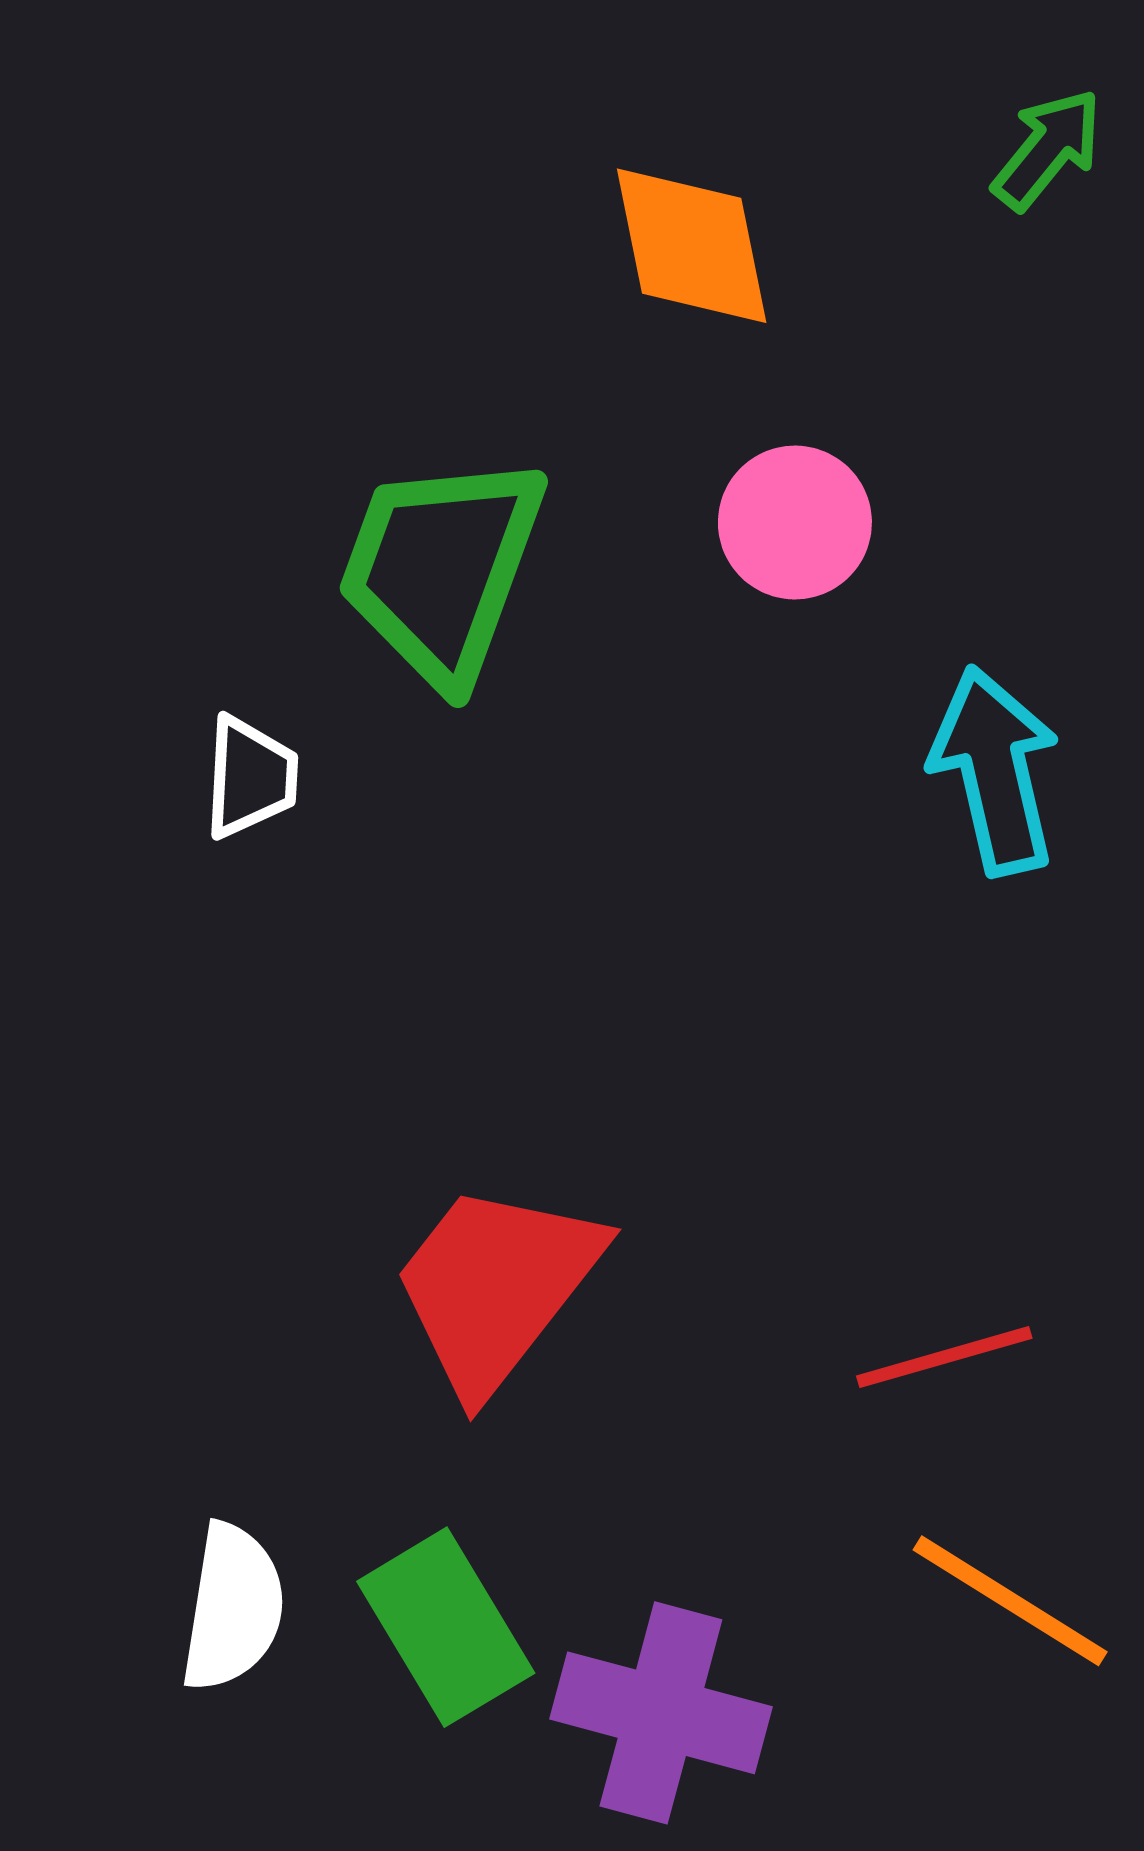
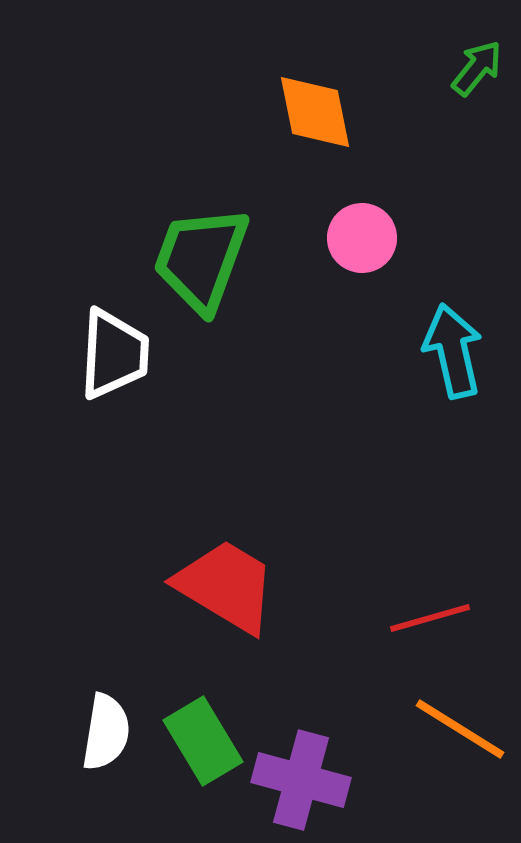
white trapezoid: (250, 777) -> (114, 354), size x1.6
red trapezoid: (496, 1287) -> (226, 586), turned 83

